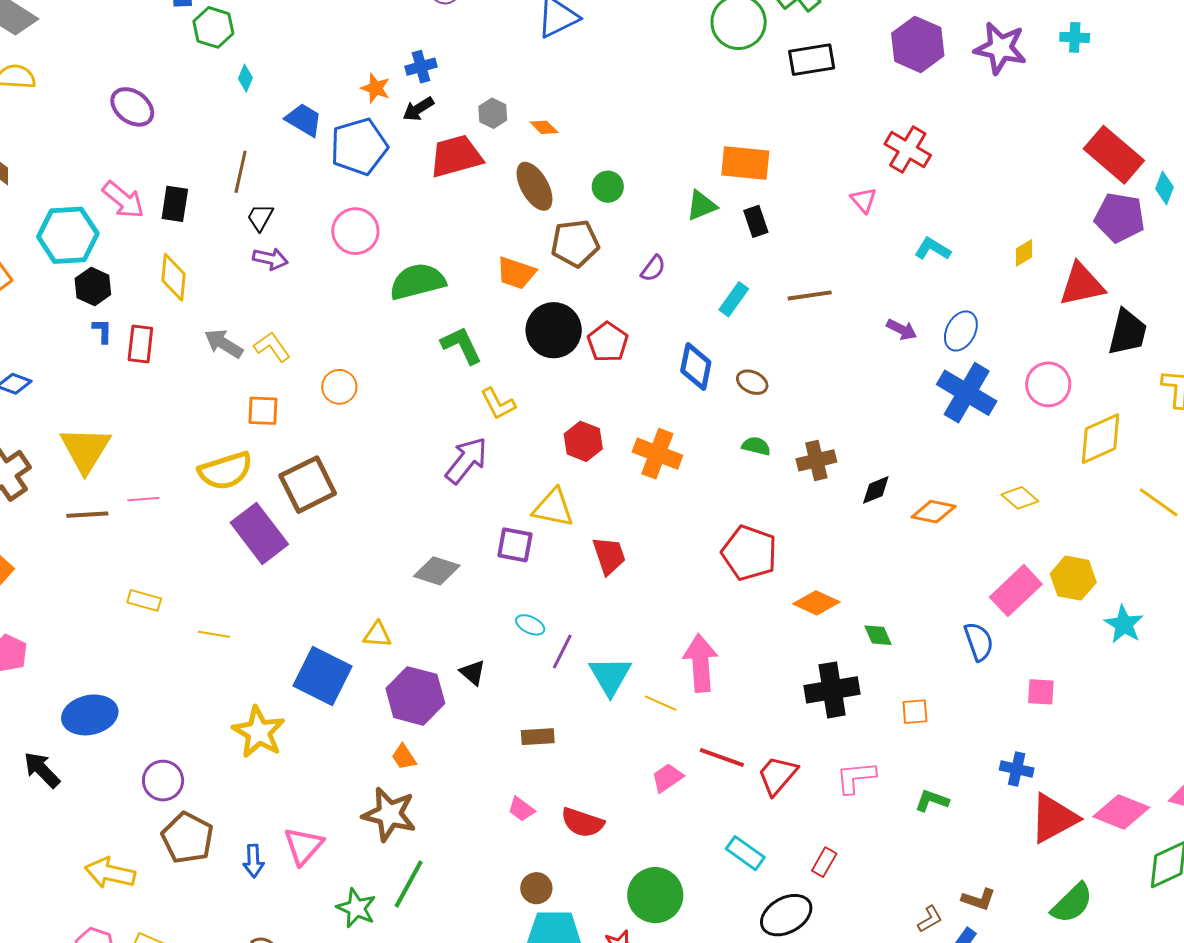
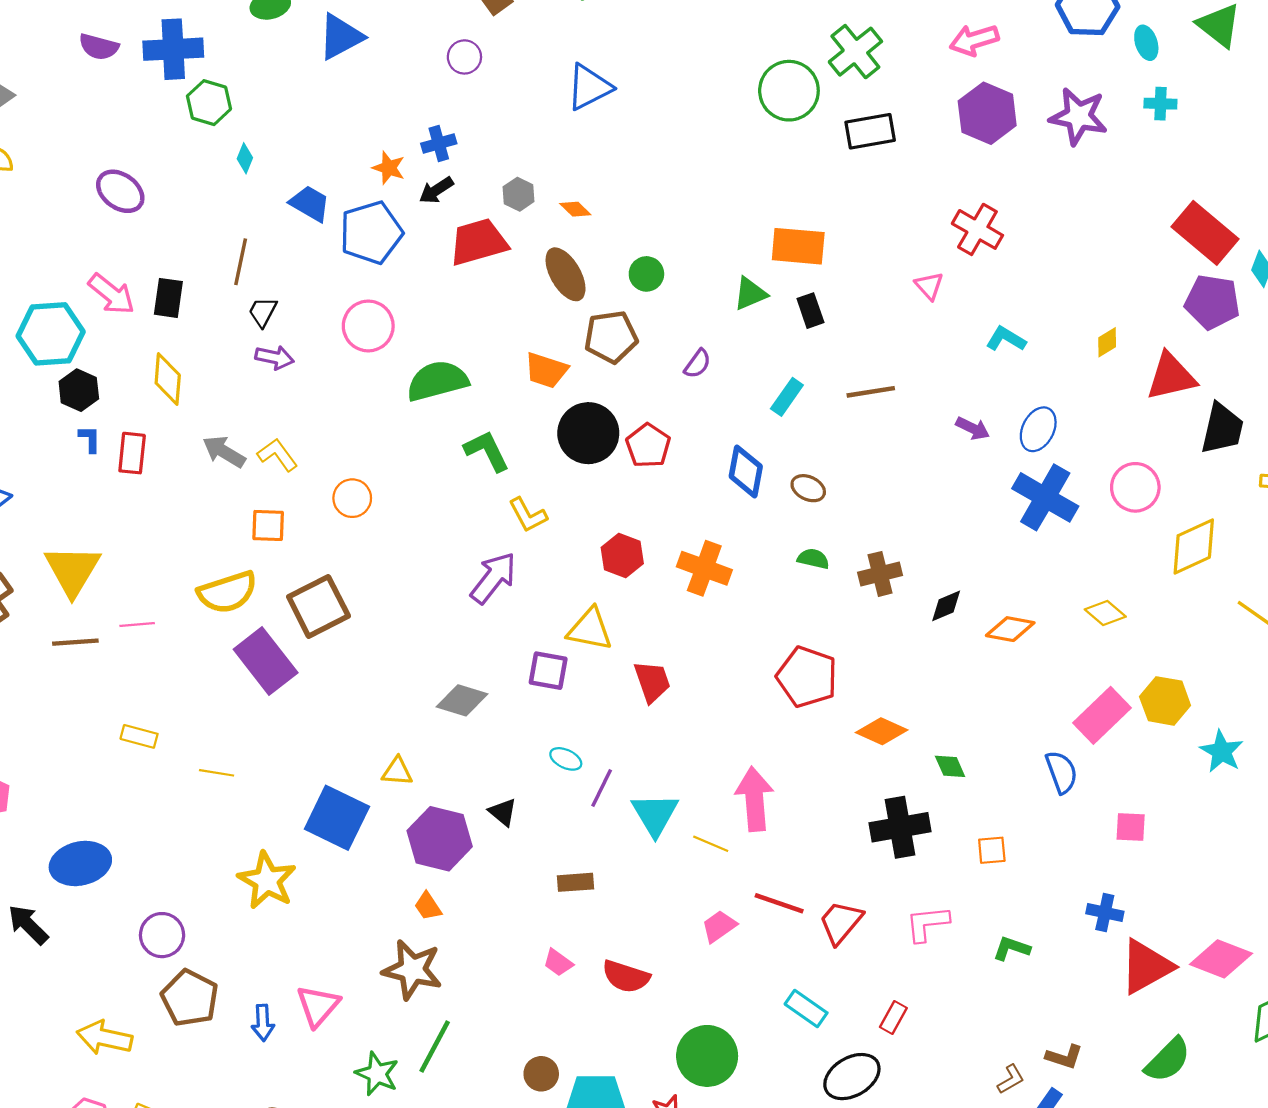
brown circle: (536, 888) -> (541, 1074), moved

